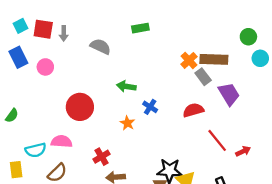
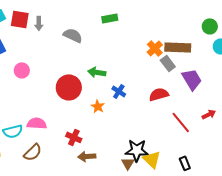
pink circle: (45, 67) -> (22, 70), moved
red circle: (80, 107) -> (69, 87), moved
red arrow: (243, 151) -> (209, 114), moved
red cross: (102, 157) -> (74, 137), turned -35

